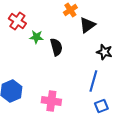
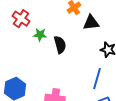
black triangle: (87, 25) -> (91, 23), turned 30

